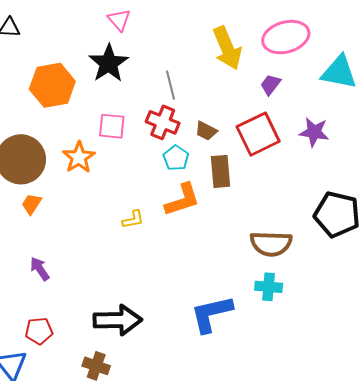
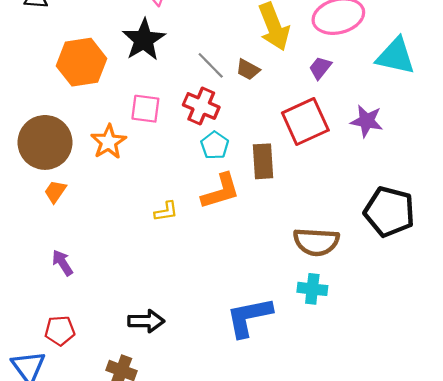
gray line: (170, 85) -> (211, 65), turned -32
brown trapezoid: (206, 131) -> (248, 69), moved
black arrow: (118, 320) -> (146, 321), size x0.7

